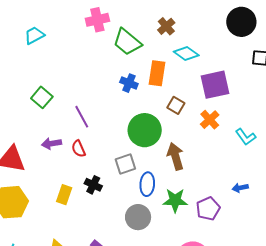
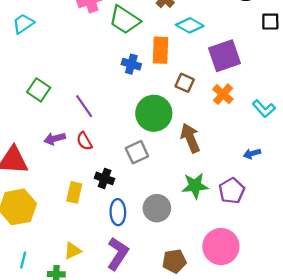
blue ellipse: (147, 184) -> (118, 212), moved
blue arrow: (240, 188) -> (252, 154), moved

